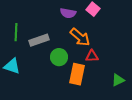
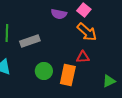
orange arrow: (80, 37) -> (87, 32), moved
green circle: (59, 57) -> (44, 71), moved

